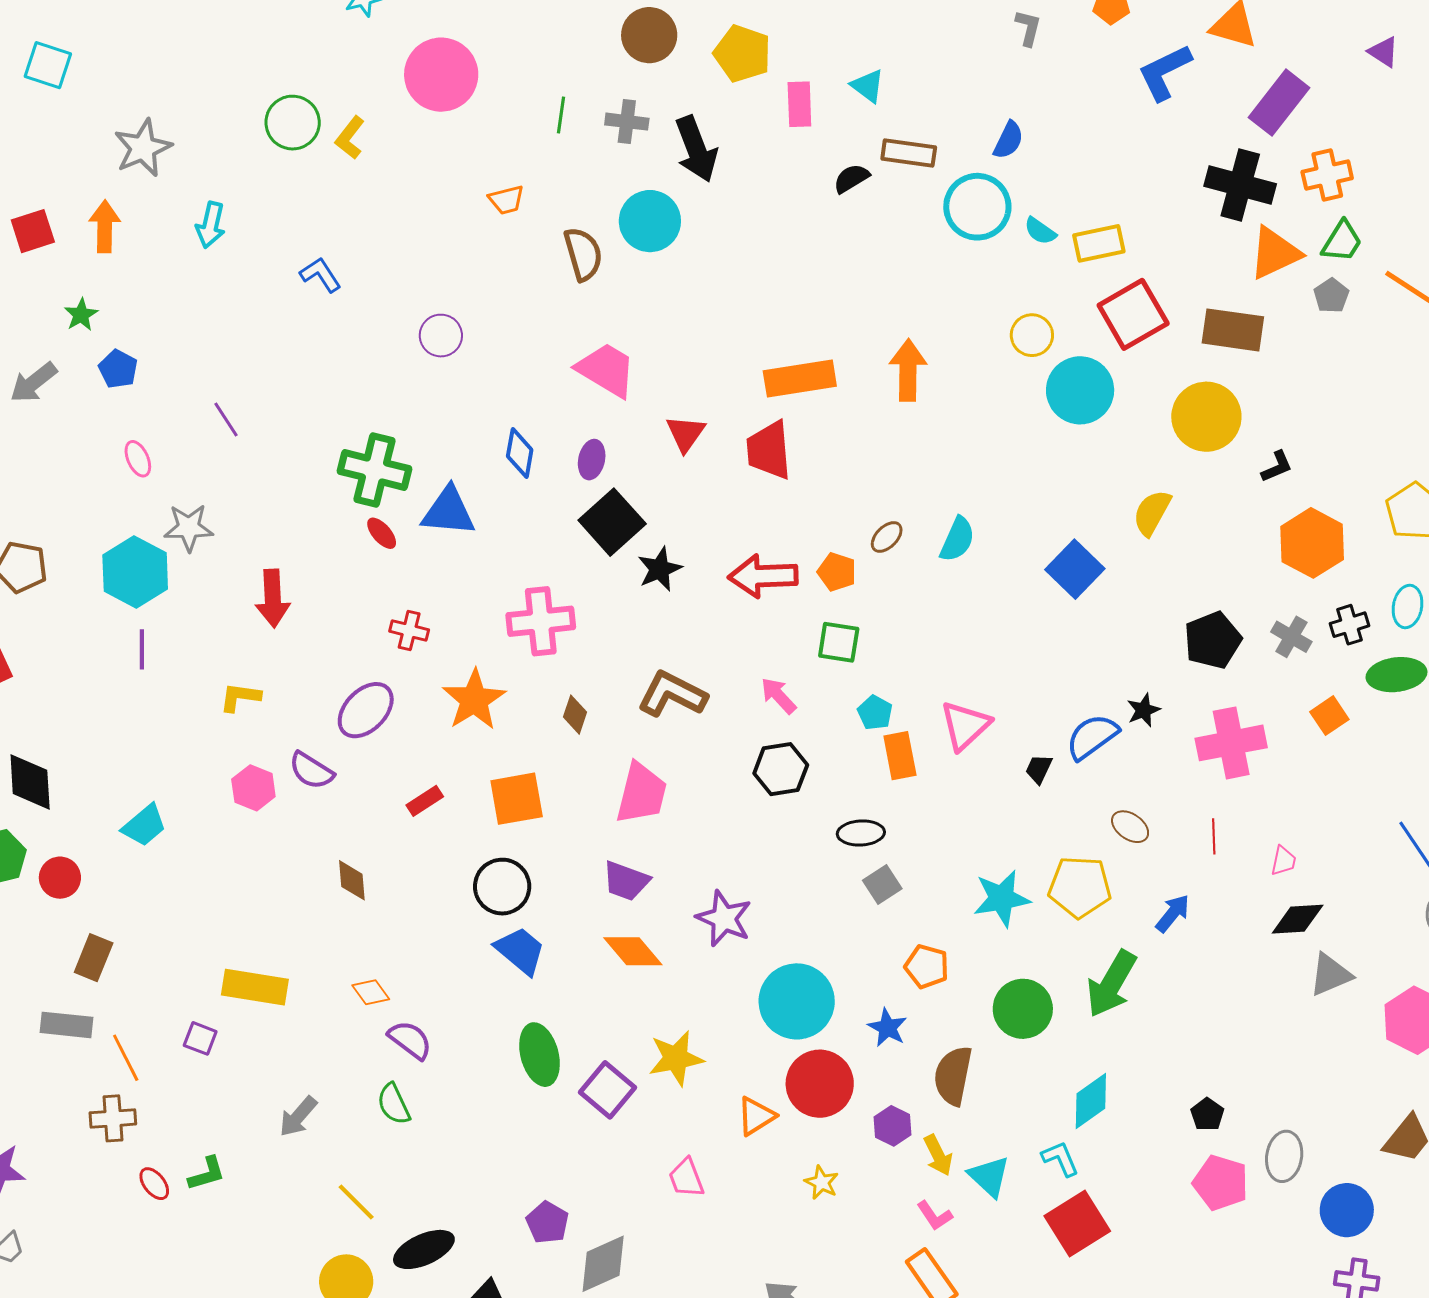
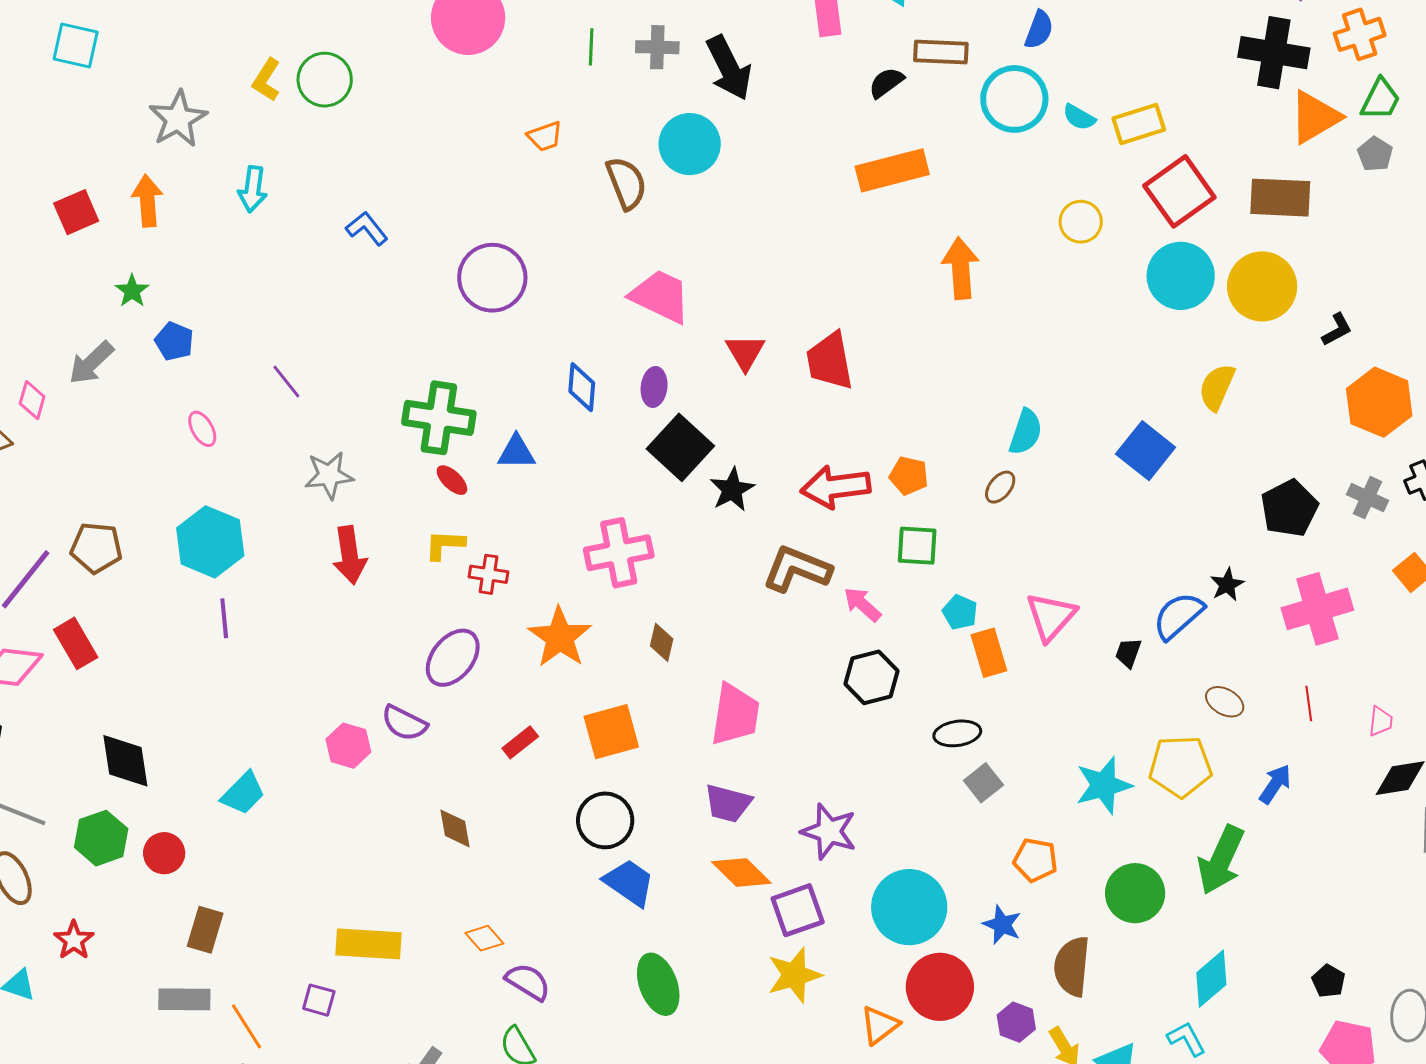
yellow L-shape: (350, 138) -> (266, 80), moved
purple circle: (441, 336) -> (492, 278), size x1.6
orange rectangle: (800, 379) -> (892, 170), moved
cyan circle: (1080, 390) -> (1181, 276), moved
blue triangle: (448, 511) -> (516, 452), size x0.7
gray star: (189, 528) -> (329, 475), moved
brown ellipse: (887, 537) -> (1000, 487), moved
brown L-shape: (672, 694) -> (797, 569), moved
yellow L-shape: (240, 697) -> (445, 545), moved
purple square: (607, 1090) -> (798, 910), moved, turned 36

